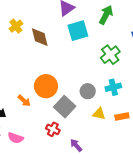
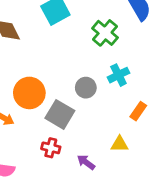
yellow triangle: (99, 114) -> (120, 144), moved
orange rectangle: (122, 117) -> (138, 111), turned -32

